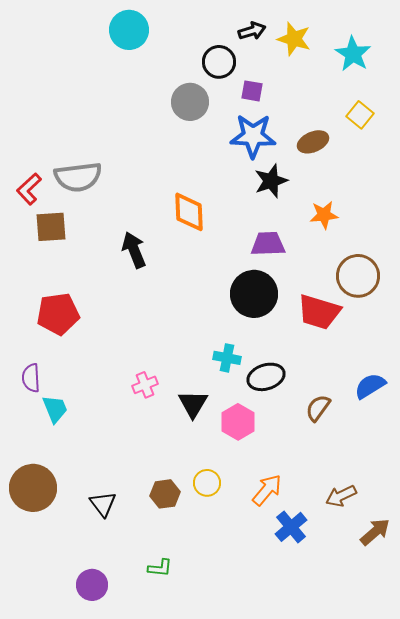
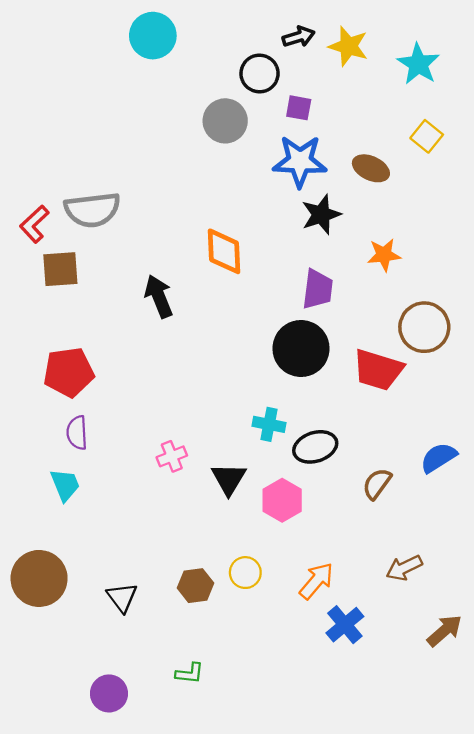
brown ellipse: (313, 142) -> (371, 168), turned 48
purple trapezoid: (268, 244) -> (318, 289), turned 99
purple semicircle: (31, 378) -> (77, 433), moved
brown arrow: (341, 496) -> (404, 568), moved

